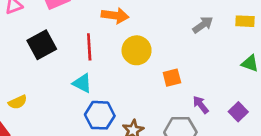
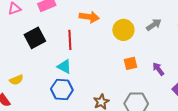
yellow circle: (137, 50) -> (123, 30), moved
purple arrow: (201, 105) -> (158, 69), moved
blue hexagon: (100, 115) -> (62, 89), moved

